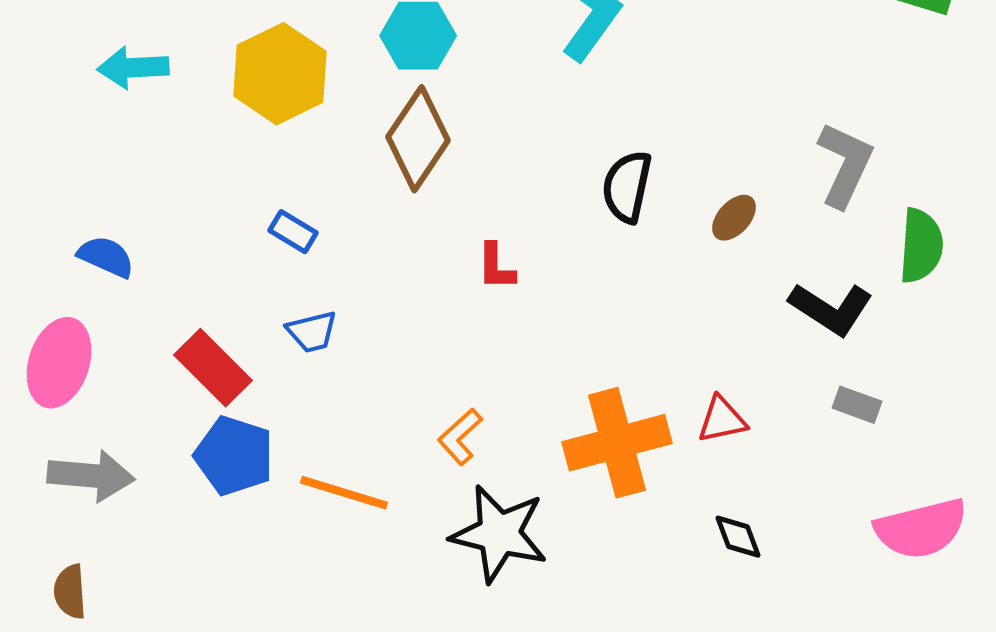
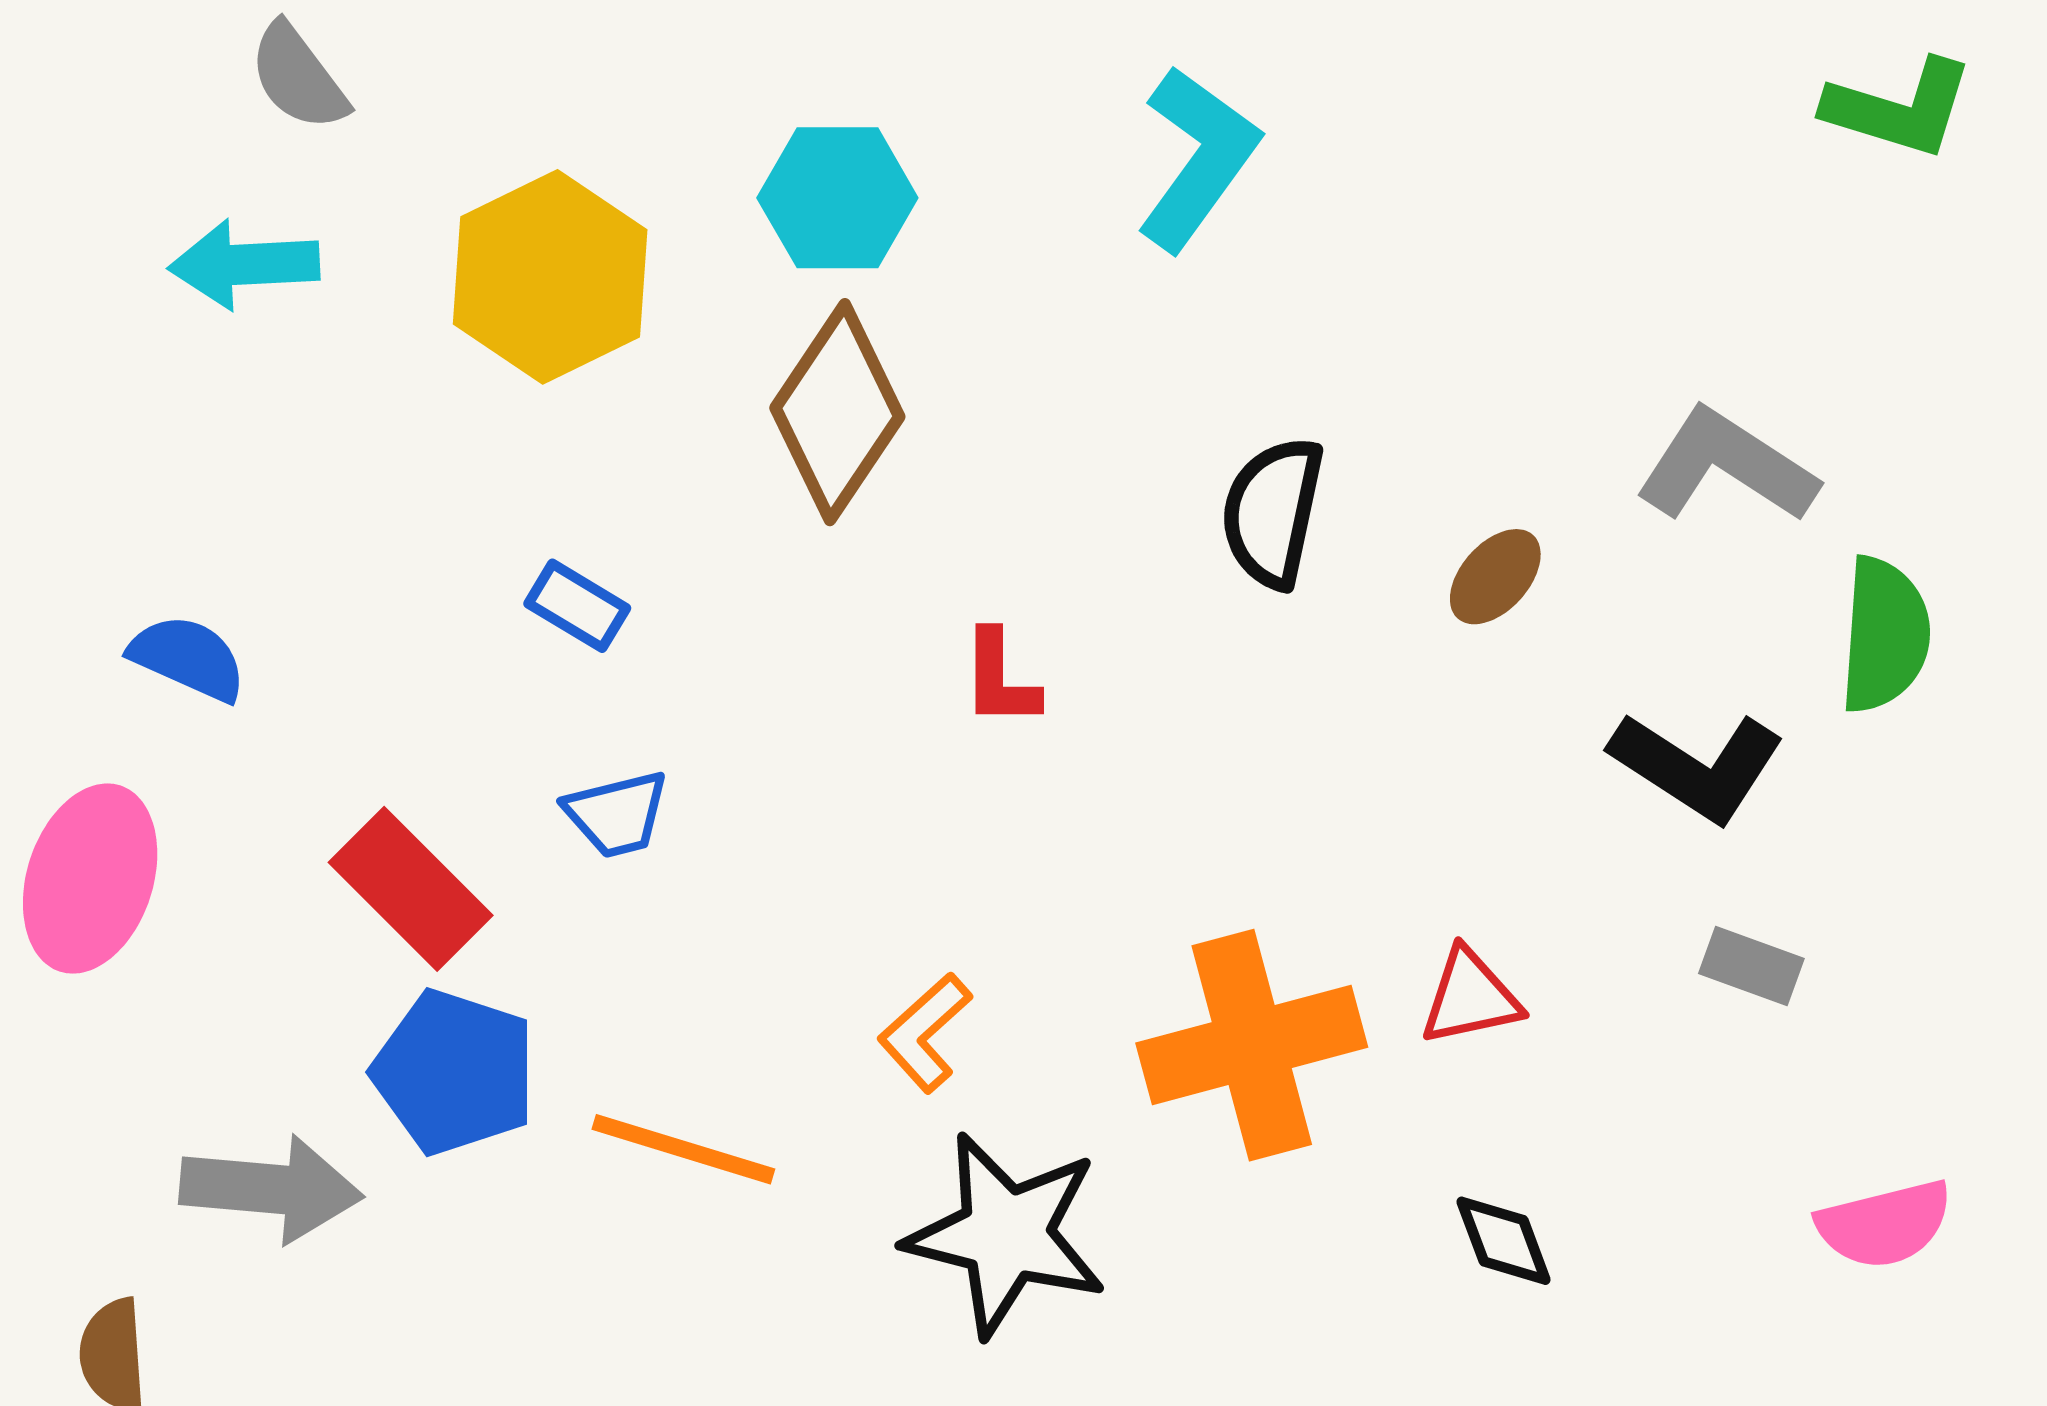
gray L-shape: (845, 165) -> (1726, 466), turned -82
gray arrow: (91, 476) -> (271, 1189), moved
pink semicircle: (921, 529) -> (1885, 1224), size x0.7

